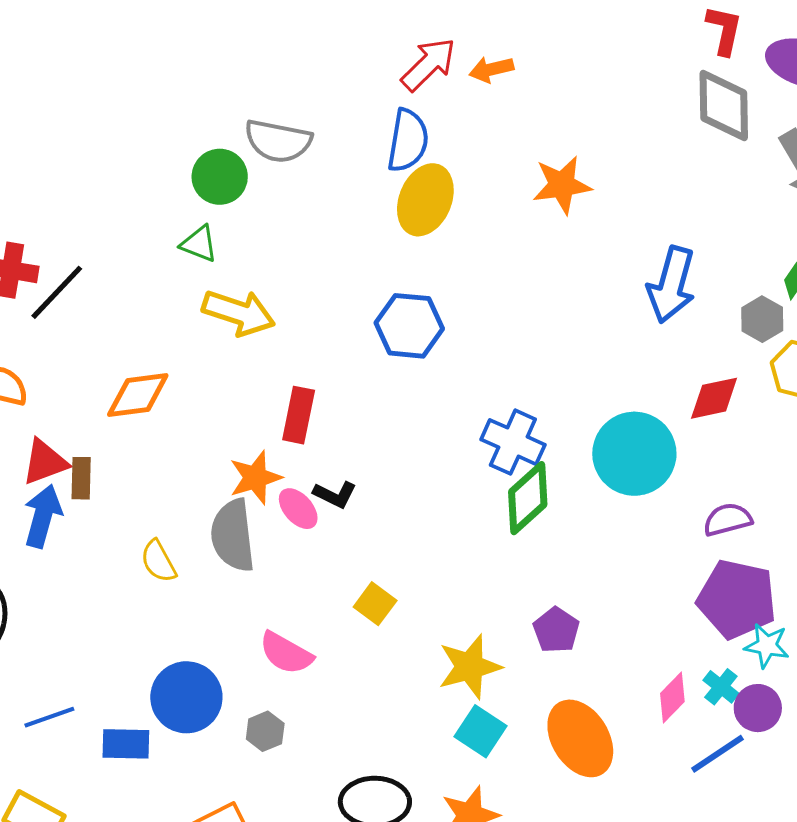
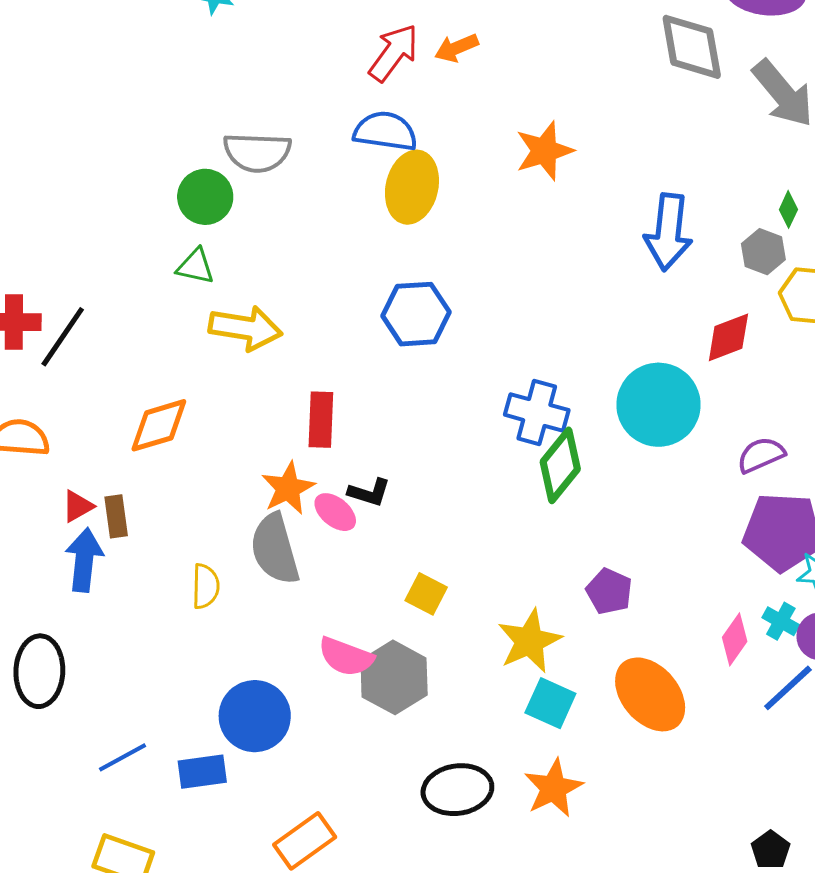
blue semicircle: (408, 140) -> (385, 131), turned -82
red triangle: (45, 462) -> (78, 506), size x0.7
yellow semicircle: (158, 561) -> (206, 586), turned -141
gray hexagon: (265, 731) -> (394, 677), moved, size x1.8

